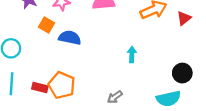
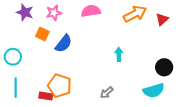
blue semicircle: (70, 38) -> (64, 44), turned 120
red rectangle: (40, 88) -> (46, 96), moved

